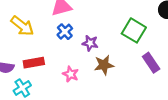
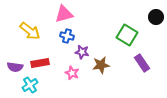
blue cross: (65, 32) -> (67, 36), turned -32
purple star: (90, 43) -> (82, 52), moved

